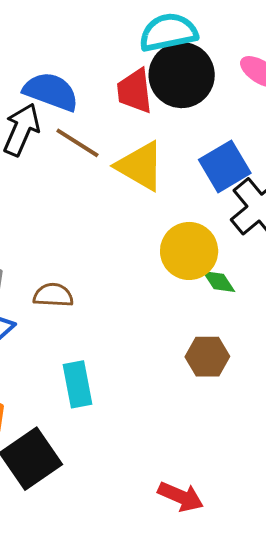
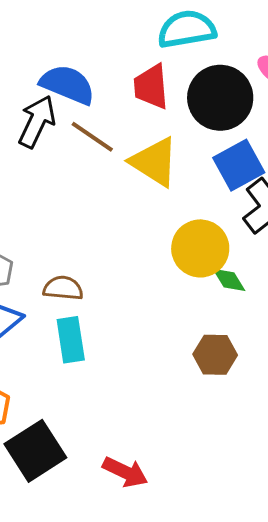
black circle: (182, 75) -> (220, 98), moved
cyan rectangle: (78, 384) -> (71, 340), moved
red arrow: (181, 497) -> (125, 472), moved

